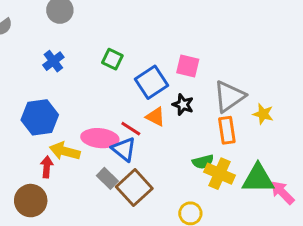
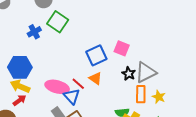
green square: (112, 59) -> (58, 22), moved, size x1.5
black star: (183, 105) -> (129, 74), moved
yellow star: (263, 114) -> (159, 97), moved
yellow arrow: (65, 151) -> (20, 86), moved
red arrow: (47, 167) -> (19, 100), turned 40

